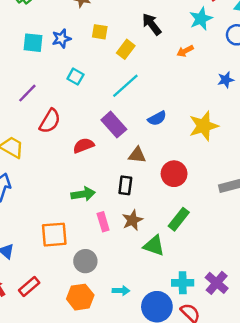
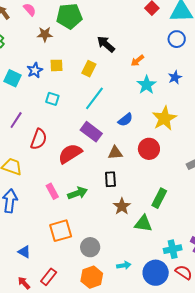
cyan star: (201, 19) -> (146, 85), moved
yellow square: (100, 32) -> (57, 65), moved
cyan square: (33, 43) -> (12, 78), turned 30
red semicircle: (84, 145) -> (70, 154), size x1.4
red circle: (174, 174) -> (149, 149), moved
pink rectangle: (103, 222) -> (52, 191), moved

